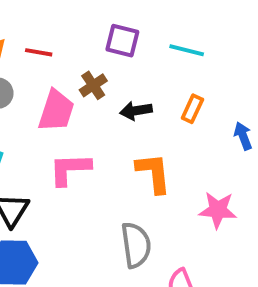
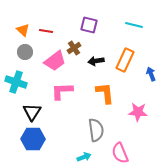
cyan line: (187, 50) -> (134, 25), moved
orange rectangle: (192, 109) -> (125, 60), size x1.6
pink trapezoid: (56, 111) -> (55, 61), turned 35

